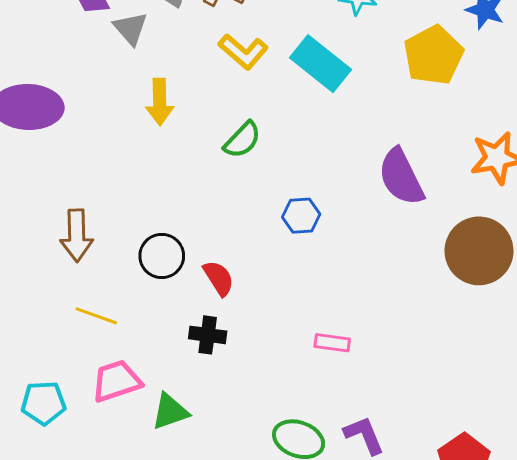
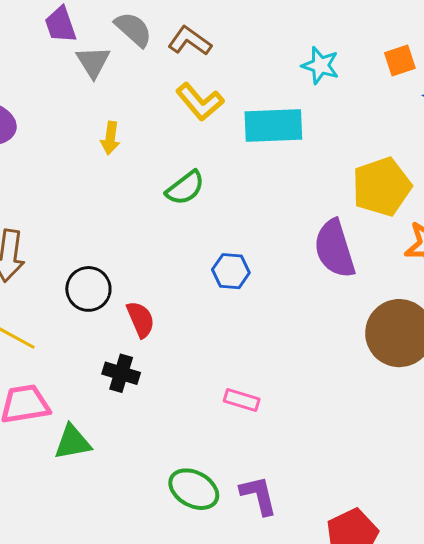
yellow pentagon: (433, 55) -> (382, 187), moved
cyan rectangle: (321, 64) -> (273, 126), turned -50
yellow arrow: (160, 102) -> (110, 138), size x0.7

